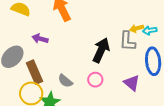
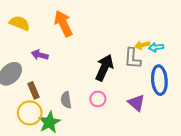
brown rectangle: (35, 72) -> (34, 90), size x0.7
gray semicircle: (65, 81) -> (66, 100), turned 42

